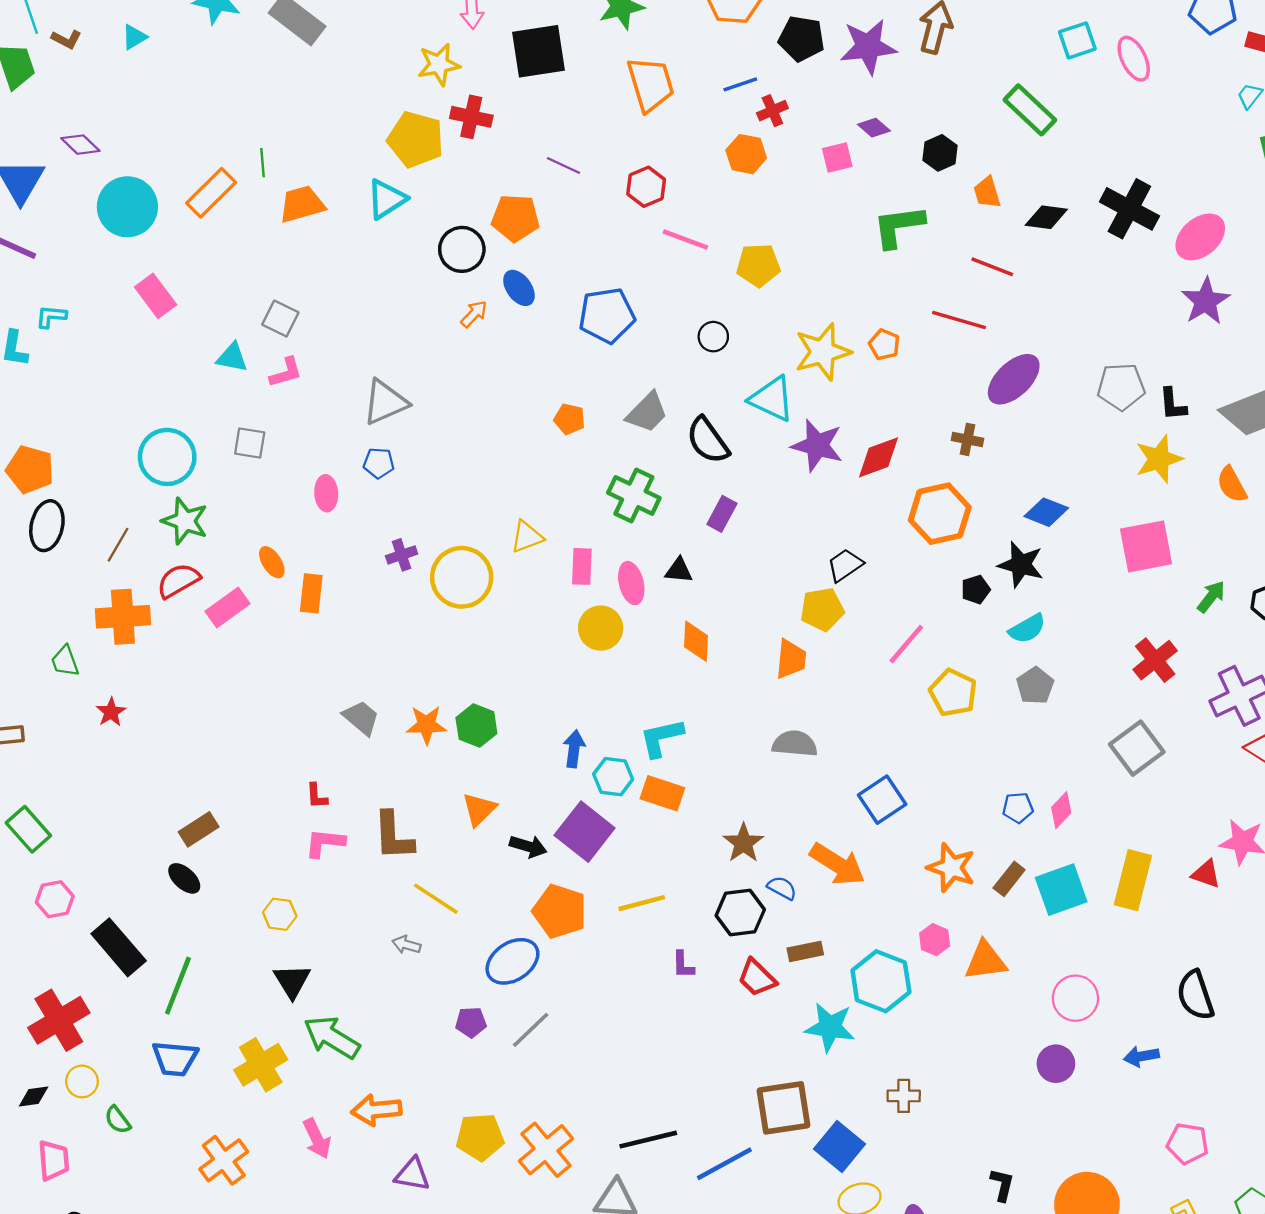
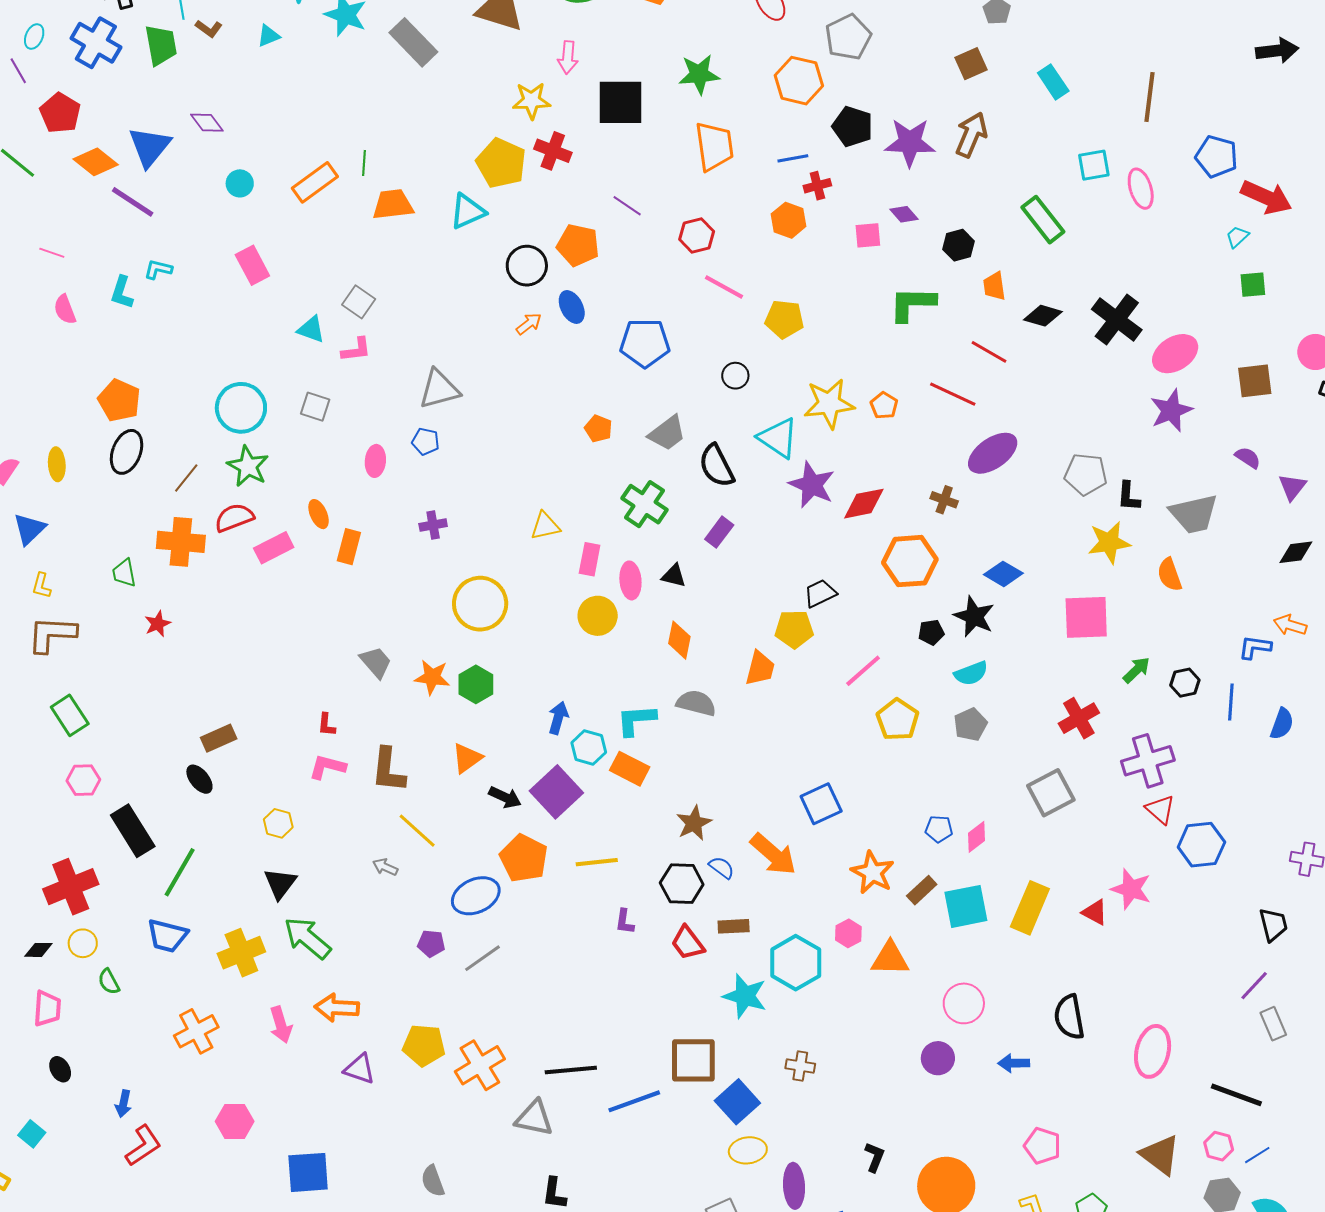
cyan circle: (127, 207) -> (240, 183), size x0.5
yellow circle: (462, 577) -> (480, 604), moved
gray semicircle: (795, 744) -> (696, 703), moved

